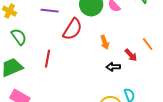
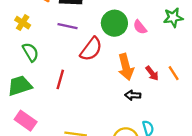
orange arrow: (105, 42) -> (126, 67), size x1.6
red arrow: (131, 55) -> (152, 73), moved

